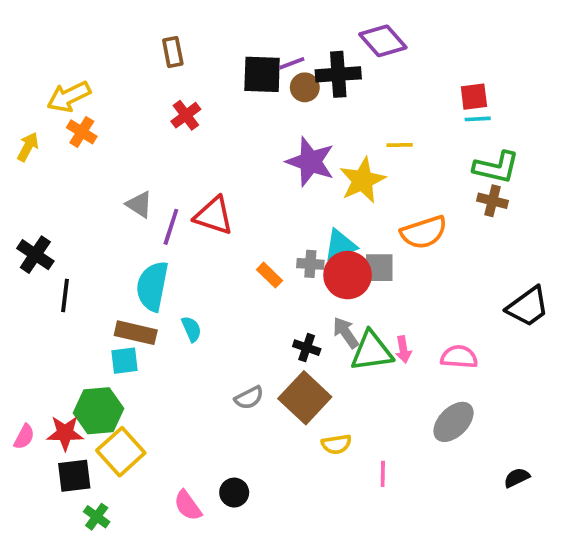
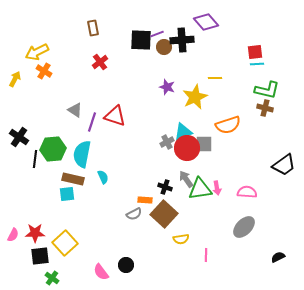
purple star: (310, 162) -> (167, 87), size x0.6
gray cross: (310, 264) -> (167, 142), turned -32
orange rectangle: (269, 275) -> (145, 200), moved, turned -40
green hexagon: (98, 411) -> (53, 149), moved

